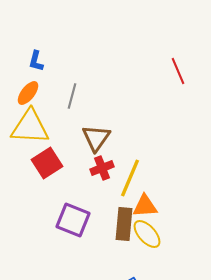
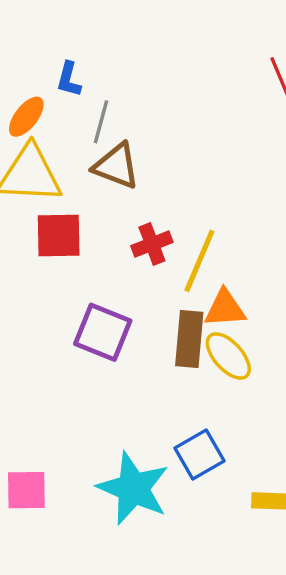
blue L-shape: (36, 61) -> (69, 79), moved
brown triangle: (96, 138) -> (116, 166), moved, turned -44
red square: (47, 163) -> (59, 235), turned 32

